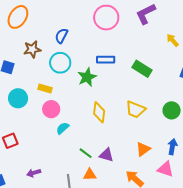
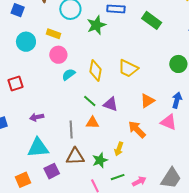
yellow trapezoid: (135, 109) -> (128, 68), moved
yellow diamond: (99, 112) -> (95, 71), moved

